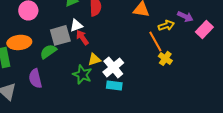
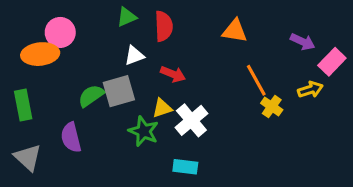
yellow arrow: (166, 25) -> (310, 90), moved
gray square: (60, 35) -> (119, 91), moved
red arrow: (82, 37) -> (173, 74), moved, turned 147
orange ellipse: (19, 42) -> (40, 54), moved
cyan rectangle: (114, 85) -> (185, 167), moved

